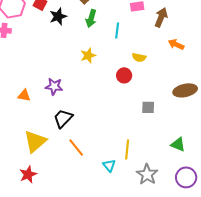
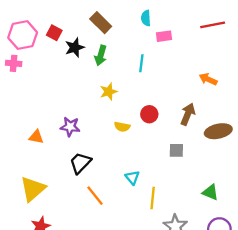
brown arrow: (161, 17) -> (188, 114), moved
green arrow: (91, 18) -> (101, 55), moved
yellow semicircle: (139, 57) -> (122, 127), moved
yellow triangle: (35, 141) -> (33, 189), moved
cyan triangle: (109, 165) -> (132, 178), moved

